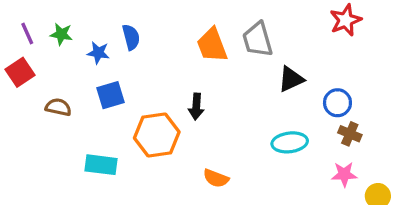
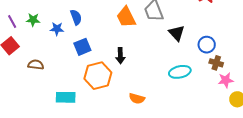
black triangle: (291, 79) -> (177, 33), turned -42
blue square: (110, 95) -> (82, 47), moved
pink star: (344, 174) -> (226, 80), moved

